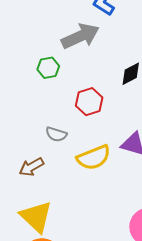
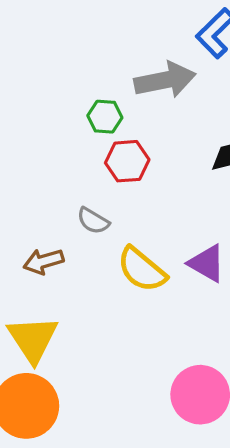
red hexagon: (89, 102) -> (127, 161), moved
yellow semicircle: (94, 158) -> (142, 270), turned 48

